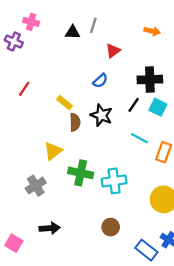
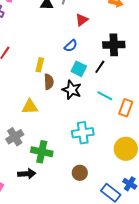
yellow rectangle: (65, 103) -> (40, 65), turned 64
cyan square: (158, 107) -> (79, 69), moved
black star: (101, 115) -> (72, 90), moved
yellow triangle: (53, 151) -> (30, 107), turned 36
green cross: (81, 173) -> (42, 152), moved

